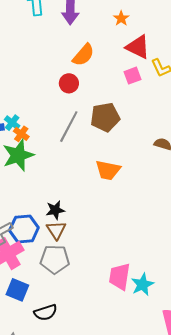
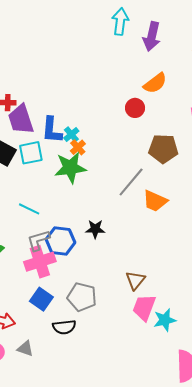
gray line: (69, 127) -> (131, 182), moved
brown triangle: (56, 230) -> (135, 280), moved
gray pentagon: (55, 259) -> (82, 297), moved

